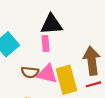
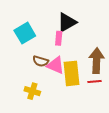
black triangle: (51, 24) -> (67, 22), turned -35

